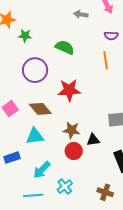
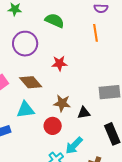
red star: (69, 90) -> (59, 63), size x0.7
red circle: (74, 151) -> (53, 126), moved
cyan arrow: (42, 170) -> (74, 146), moved

